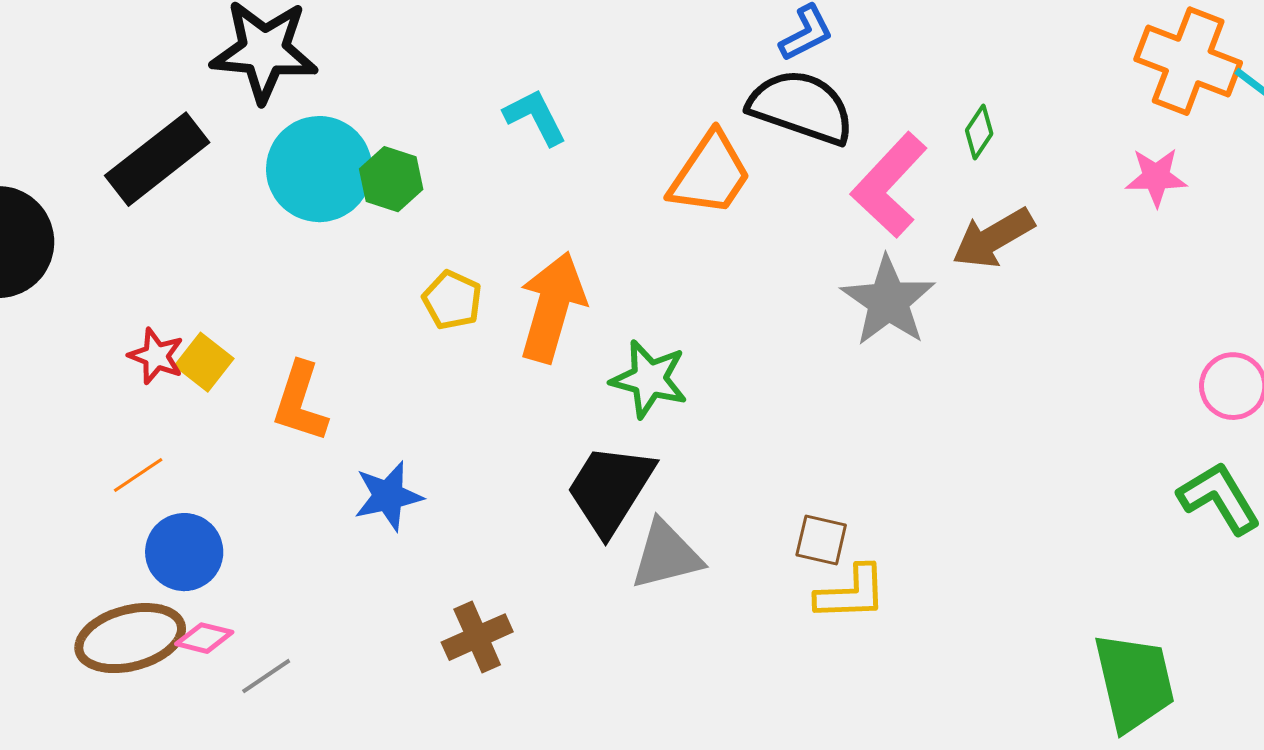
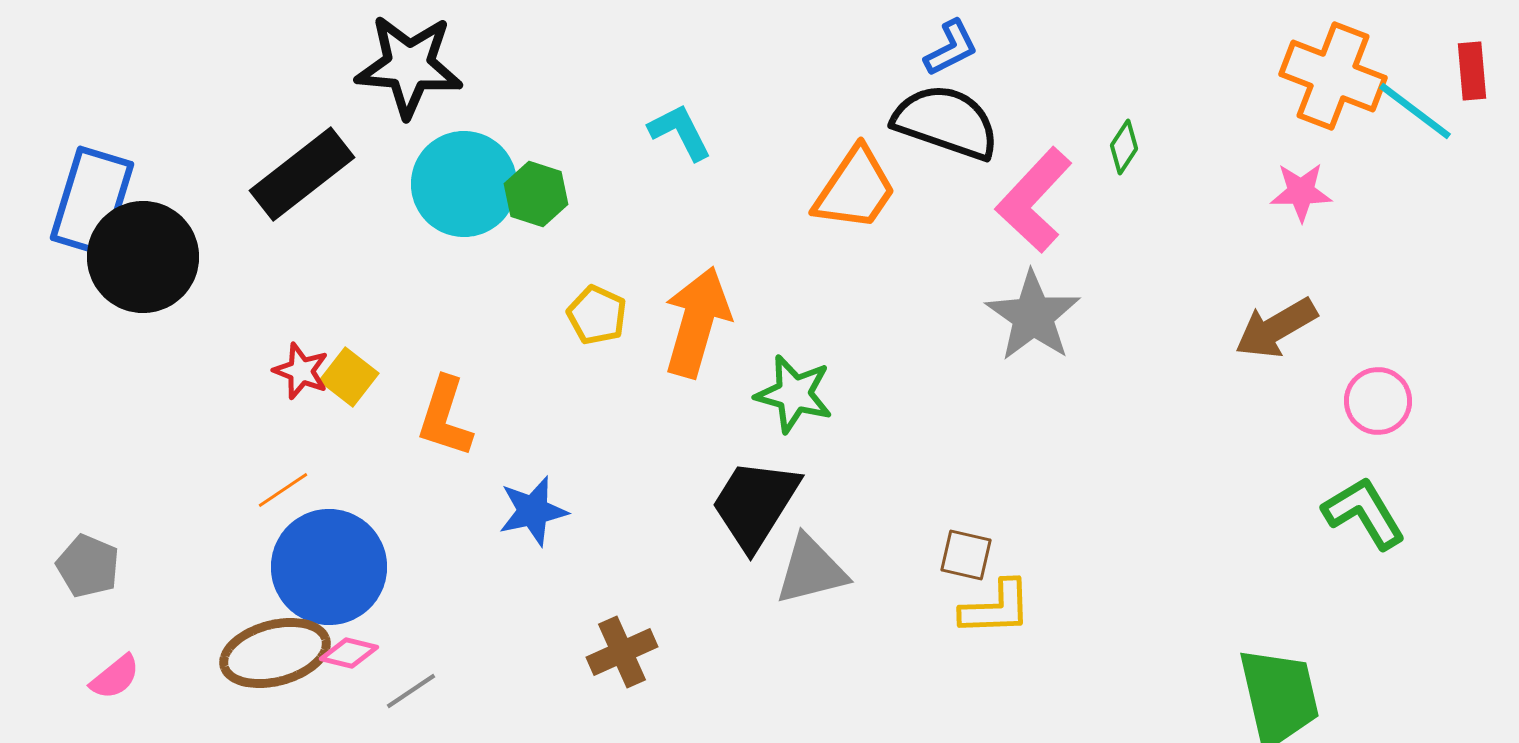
brown arrow: (993, 238) -> (1276, 328), moved
blue circle: (184, 552) -> (329, 567), size x1.5

